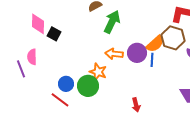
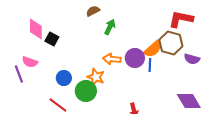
green arrow: (112, 22) -> (110, 27), size x0.7
pink semicircle: (32, 57) -> (30, 62), turned -70
blue circle: (66, 84) -> (64, 78), moved

